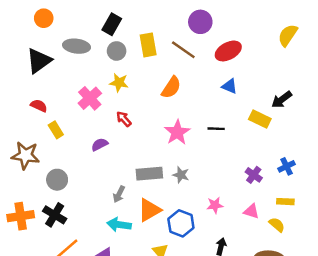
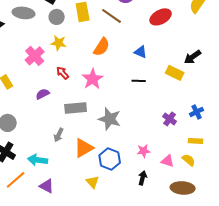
red ellipse: (228, 51) -> (161, 17), moved
blue triangle: (229, 86) -> (141, 52), moved
pink star: (177, 132) -> (93, 79), moved
gray rectangle: (149, 174) -> (76, 108), moved
gray star: (181, 175) -> (110, 119), size x1.6
pink star: (215, 205) -> (144, 151), moved
pink triangle: (251, 211) -> (168, 161), moved
cyan arrow: (119, 225) -> (38, 160), moved

